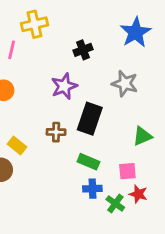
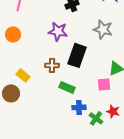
purple star: (64, 86) -> (58, 31), turned 30
green rectangle: (88, 162) -> (67, 87), moved
pink square: (127, 171) -> (104, 84), moved

